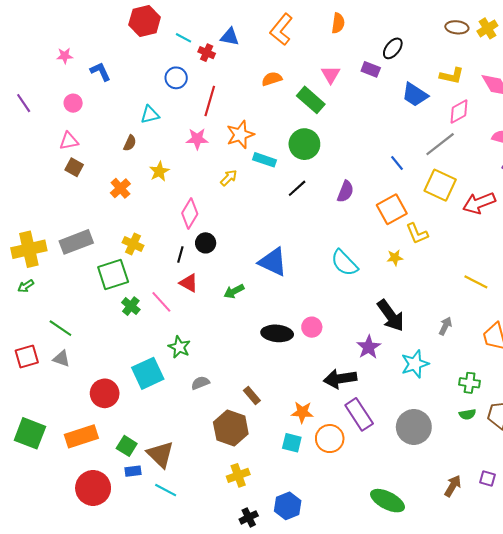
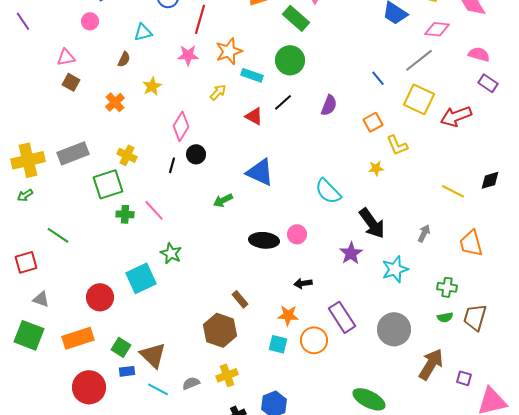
pink circle: (73, 103) -> (90, 21), moved
pink diamond: (459, 111) -> (437, 29), turned 35
orange square: (392, 209) -> (373, 122), size x0.7
cyan semicircle: (344, 263) -> (328, 191), moved
red triangle: (189, 283) -> (254, 116), moved
green cross: (131, 306) -> (125, 214), turned -36
gray triangle: (61, 359) -> (41, 299), moved
black arrow: (340, 379) -> (303, 283), moved, size x0.6
gray semicircle: (200, 383) -> (191, 383), moved
brown arrow: (453, 486) -> (431, 364), moved, size x1.5

